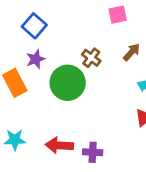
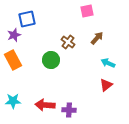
blue square: (34, 26) -> (27, 19), turned 36
purple star: (36, 59) -> (14, 35), moved
green circle: (68, 83) -> (51, 60), size x0.7

